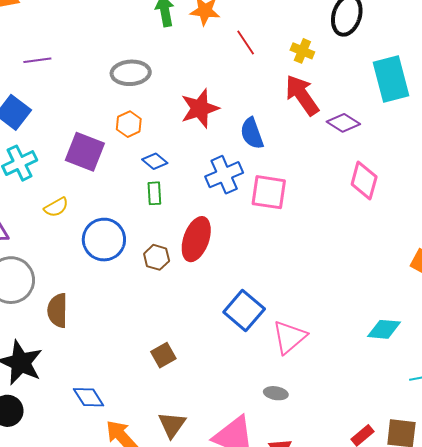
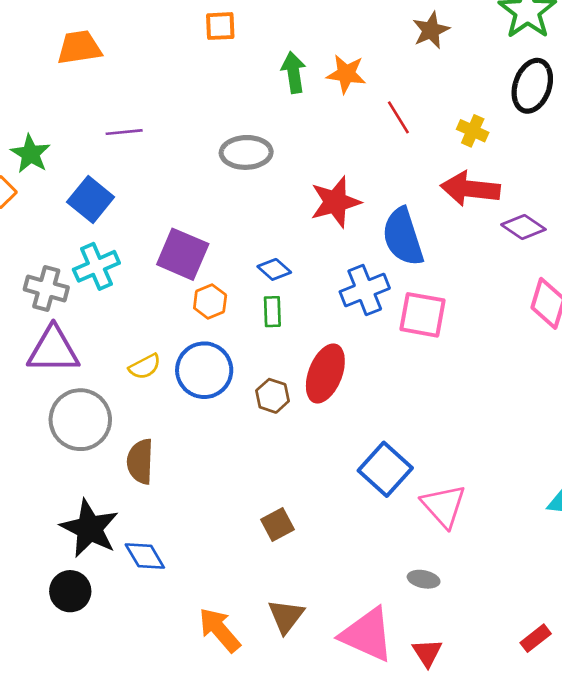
red arrow: (302, 95) -> (470, 189), turned -51
orange hexagon: (129, 124) -> (210, 302), moved
blue semicircle: (252, 133) -> (403, 237), size x1.4
yellow semicircle: (56, 207) -> (145, 367), moved
pink triangle: (289, 337) -> (444, 506), turned -33
blue diamond: (89, 397) -> (145, 556), moved

